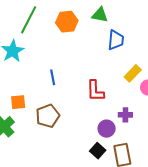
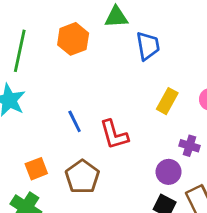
yellow rectangle: (133, 73) -> (167, 101), moved
red L-shape: (95, 91) -> (114, 135), moved
purple cross: (125, 115) -> (189, 146), turned 32

